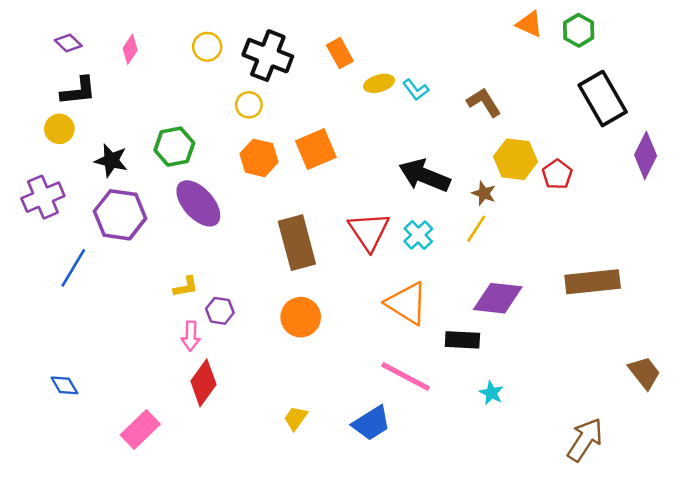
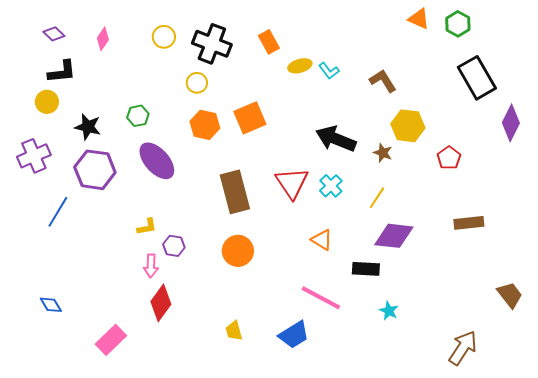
green hexagon: (174, 147) -> (138, 116), size x0.7
red pentagon: (557, 174) -> (449, 158), moved
yellow line: (476, 229) -> (377, 198), moved
brown rectangle: (593, 282) -> (469, 223), size x0.7
orange triangle: (407, 303) -> (322, 240), size x0.6
yellow trapezoid: (296, 418) -> (234, 331), turned -50

